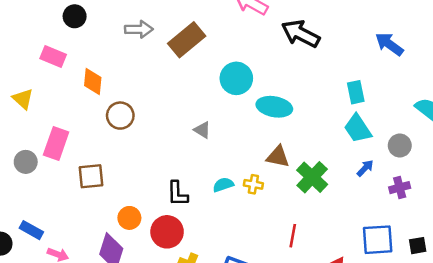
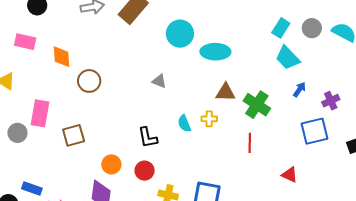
cyan rectangle: (356, 92) -> (281, 28), turned 54
gray circle: (400, 145) -> (312, 28), moved
cyan semicircle: (223, 185) -> (184, 124), turned -84
red circle: (167, 232) -> (145, 171), size x0.7
red line: (293, 236) -> (250, 143), moved
blue square: (378, 240) -> (315, 131), moved

